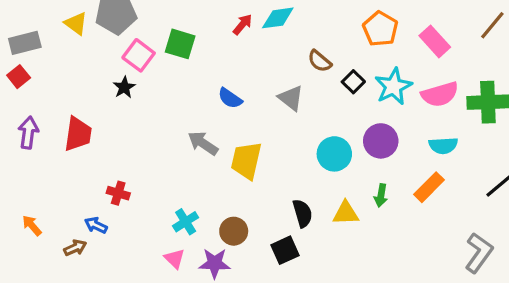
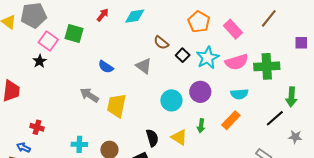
red arrow: (243, 24) -> (103, 15), moved
yellow triangle: (346, 213) -> (179, 137), turned 36
cyan cross: (186, 222) -> (79, 144), turned 35

